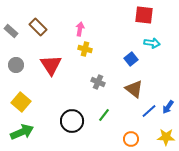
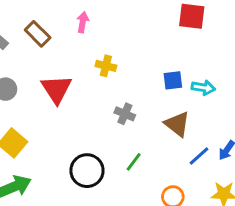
pink arrow: (80, 29) -> (83, 22), moved
cyan arrow: (152, 43) -> (203, 88), moved
blue square: (131, 59) -> (173, 80), turned 32

